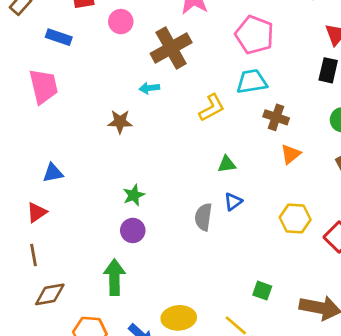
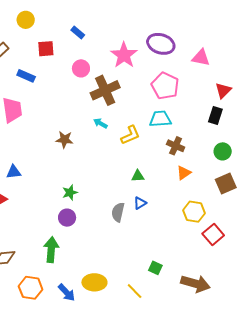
pink circle: (121, 22) -> (81, 68), moved
cyan arrow: (149, 88) -> (100, 123), moved, turned 32
yellow hexagon: (295, 218) -> (194, 212), moved

